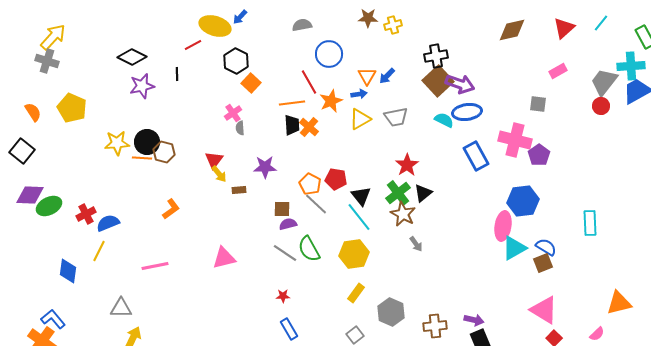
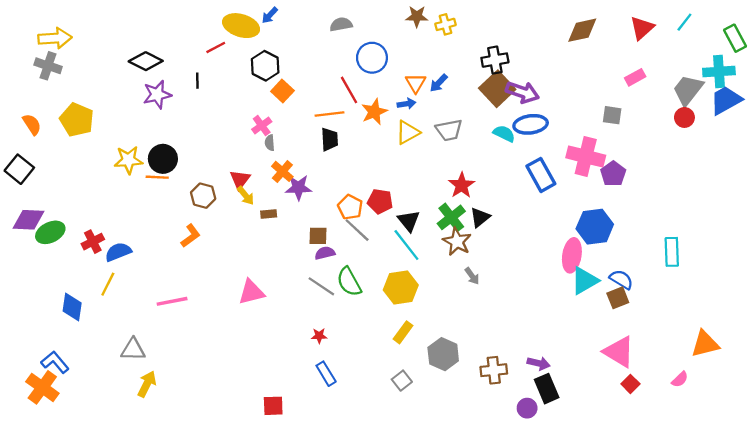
yellow arrow: (53, 37) -> (55, 38), turned 44
orange cross: (309, 127) -> (282, 171), moved
brown hexagon: (164, 152) -> (203, 196), moved

